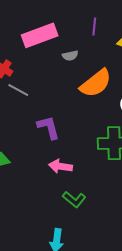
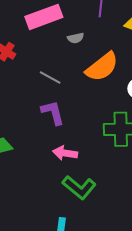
gray line: (18, 90) -> (50, 78), moved
green L-shape: (74, 199) -> (79, 187), size x1.4

